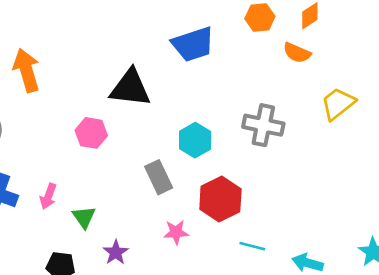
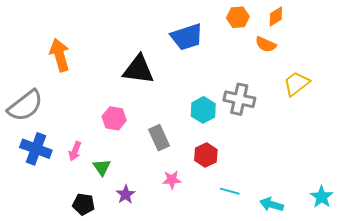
pink hexagon: (91, 133) -> (114, 118), moved
cyan hexagon: (195, 140) -> (203, 110), moved
red hexagon: (220, 199) -> (206, 155), size x0.7

